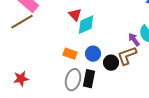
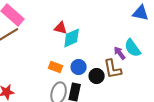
red triangle: (75, 15) -> (61, 28), turned -32
brown L-shape: (127, 56) -> (113, 69), turned -80

